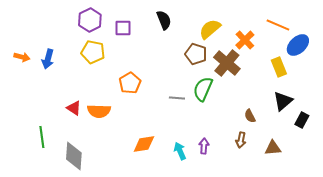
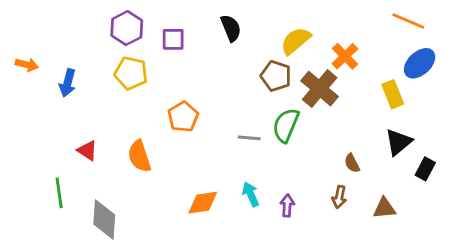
orange line: (278, 25) -> (408, 21), moved
orange arrow: (22, 57) -> (27, 65), moved
red triangle: (74, 108) -> (87, 151), moved
orange semicircle: (99, 111) -> (139, 156), turned 70
cyan arrow: (180, 151) -> (251, 194), moved

